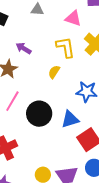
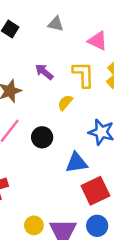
purple arrow: (24, 48) -> (44, 72), moved
black circle: (39, 114) -> (42, 137), moved, size x0.7

